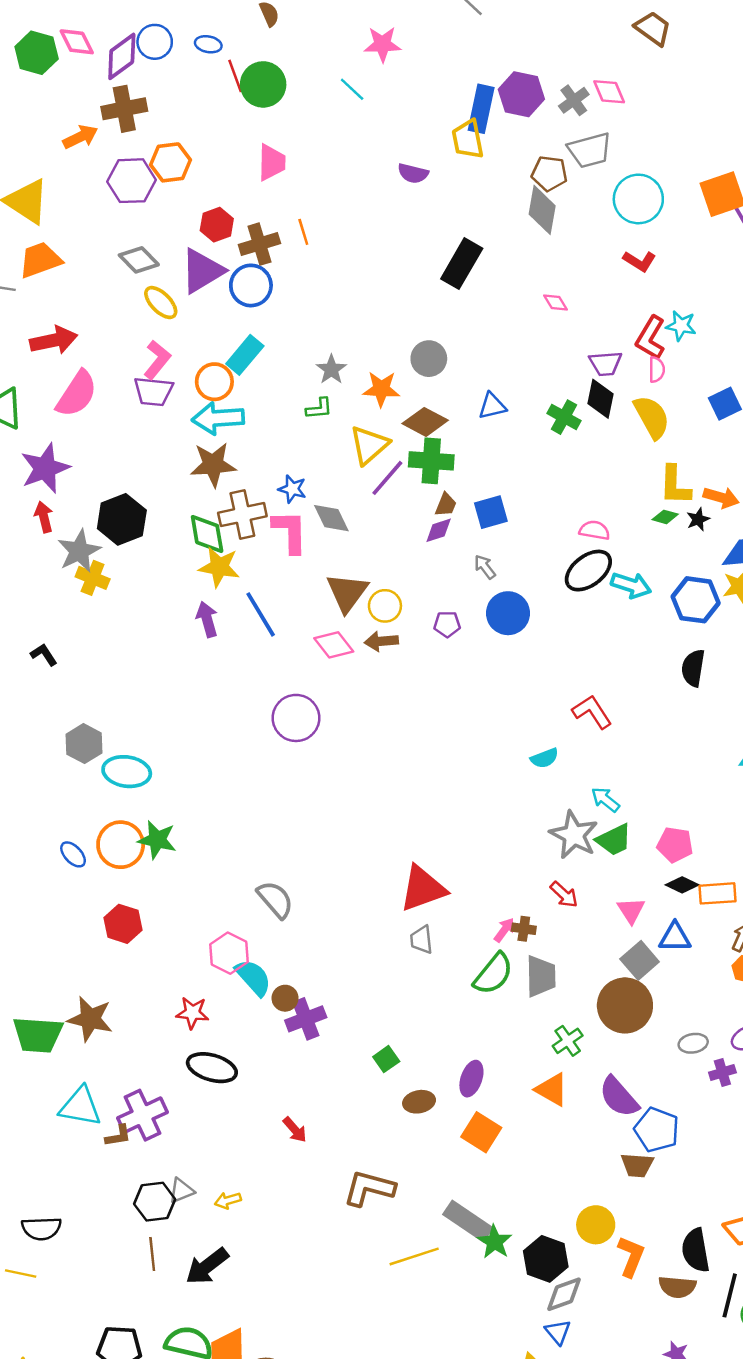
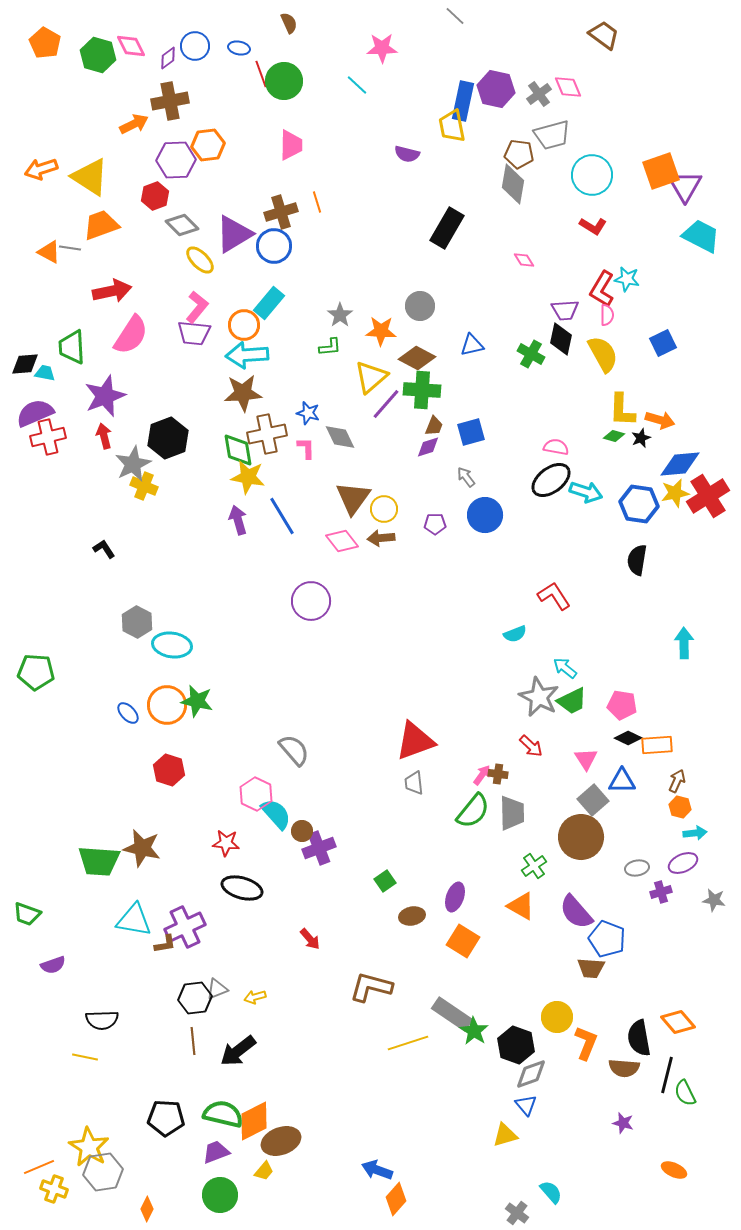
purple diamond: (122, 56) -> (168, 58), size x0.6
red hexagon: (217, 225) -> (155, 196), moved
pink L-shape: (290, 532) -> (306, 448), size x0.6

